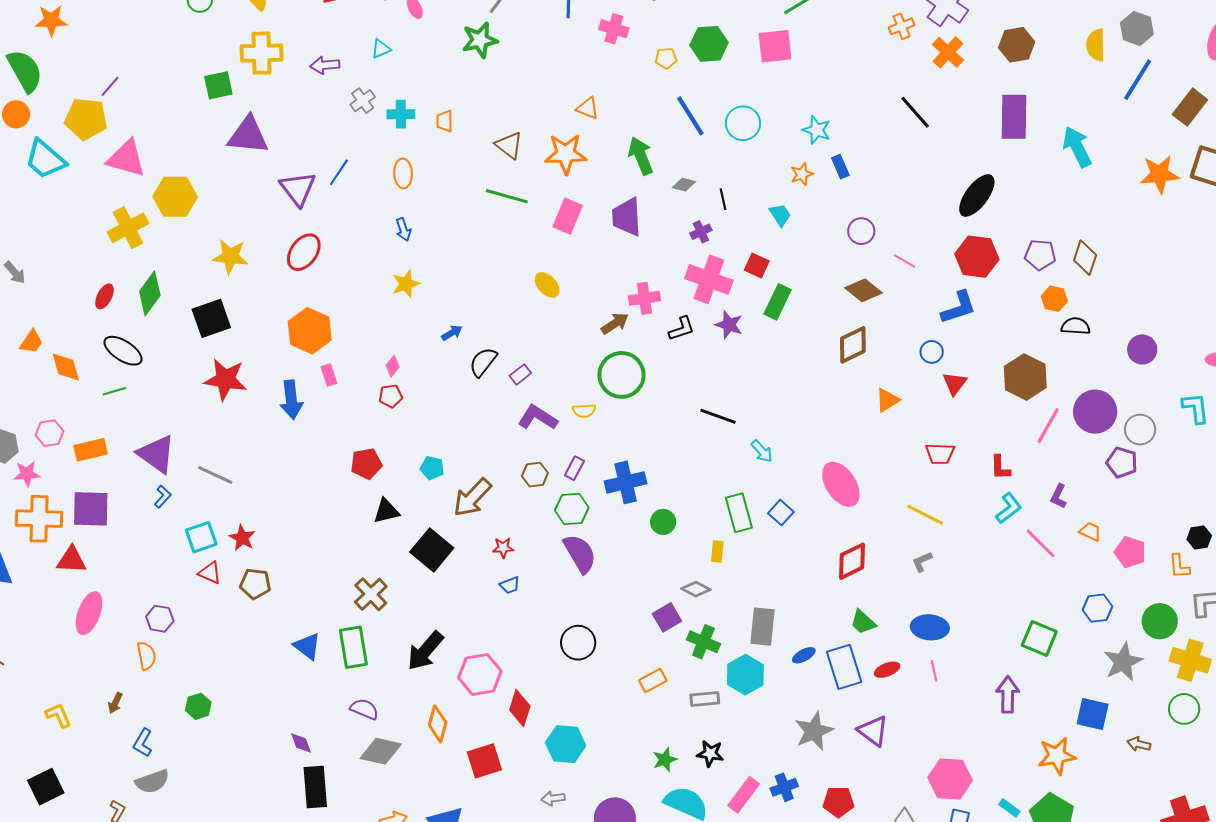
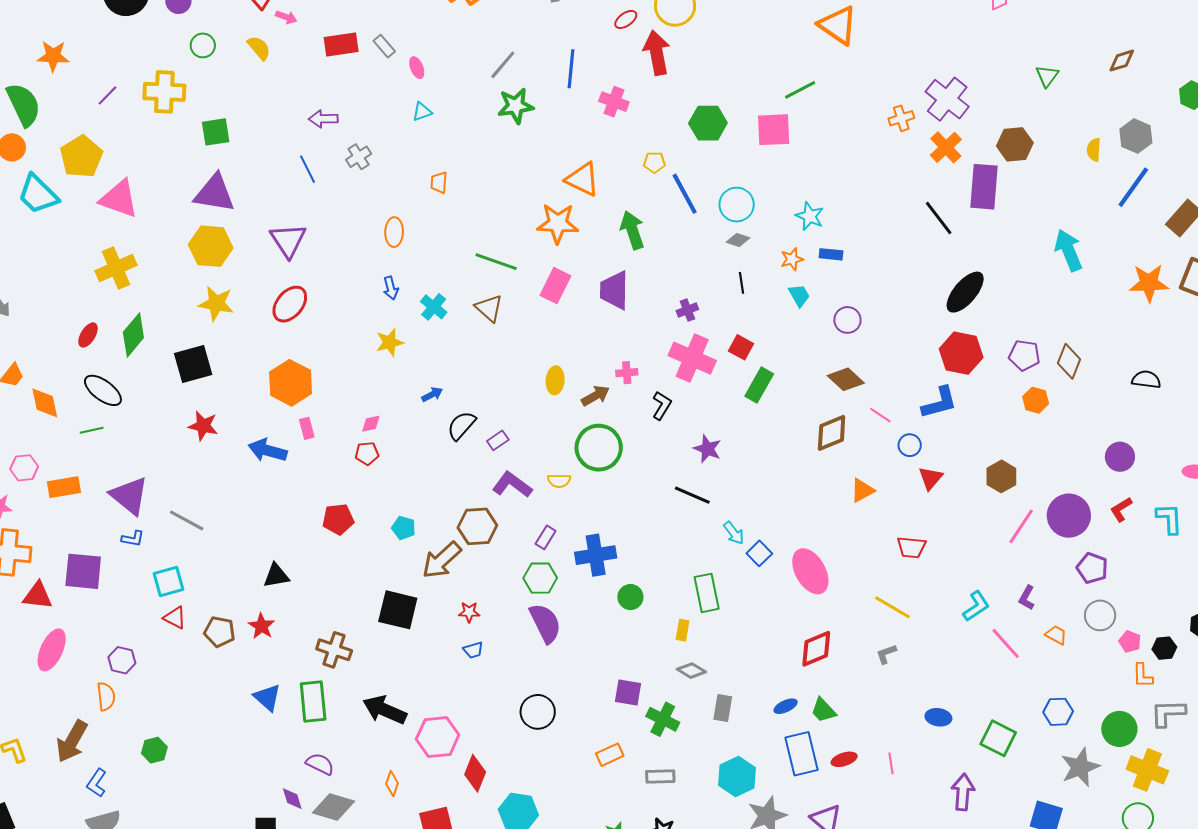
green star: (480, 40) -> (516, 106), moved
yellow semicircle: (1096, 45) -> (1094, 150), size x0.7
cyan triangle: (381, 49) -> (422, 112), moved
yellow cross: (262, 53) -> (164, 92), moved
yellow pentagon: (666, 58) -> (654, 162), moved
purple line: (110, 86) -> (107, 95), moved
orange triangle: (588, 108) -> (583, 179), size x1.5
black line: (915, 112) -> (939, 218), moved
cyan cross: (401, 114) -> (434, 307), moved, turned 36
purple rectangle: (1014, 117) -> (984, 187), moved
yellow pentagon: (86, 119) -> (81, 157), turned 30
purple triangle: (248, 135) -> (215, 193), moved
brown triangle: (509, 145) -> (489, 308), moved
blue rectangle: (840, 167) -> (831, 254), turned -65
blue line: (339, 172) -> (308, 169), moved, turned -64
gray diamond: (684, 185) -> (738, 240), moved
yellow hexagon: (175, 197) -> (211, 246), moved
black line: (723, 199) -> (741, 283), moved
cyan trapezoid: (780, 215) -> (799, 295), moved
pink line: (904, 261) -> (880, 415), moved
yellow ellipse: (547, 285) -> (555, 380), moved, turned 44
pink cross: (644, 298) -> (627, 373), size x0.7
purple star: (729, 325) -> (707, 449), moved
black semicircle: (1076, 326) -> (1146, 379), moved
black L-shape: (682, 329) -> (662, 405), turned -44
pink diamond: (393, 366) -> (371, 424), turned 35
brown hexagon: (1025, 377) -> (1001, 476), size x0.7
red star: (225, 379) -> (203, 426), size x0.7
blue arrow: (291, 400) -> (267, 450), turned 108
gray circle: (1140, 430) -> (1100, 615), moved
red L-shape: (1000, 468) -> (1121, 509), moved, turned 56
brown hexagon: (535, 475) -> (477, 526), moved, size x1.5
blue L-shape: (163, 497) -> (133, 539), turned 55
purple square: (91, 509) -> (83, 571), moved
black triangle: (386, 511) -> (276, 576), moved
blue square: (781, 513) -> (759, 553), moved
red star: (242, 538) -> (262, 626), moved
black square: (432, 550) -> (398, 610), turned -30
pink pentagon: (1130, 552) -> (1130, 642), moved, size x0.7
gray diamond: (696, 589) -> (691, 671), moved
brown cross: (371, 594) -> (334, 650), turned -32
purple square: (667, 617) -> (628, 693), turned 36
gray rectangle: (763, 627) -> (723, 708), size x0.7
blue ellipse: (930, 627) -> (938, 717), moved, size x0.7
black arrow: (425, 651) -> (385, 710), turned 69
blue ellipse: (804, 655) -> (786, 706), moved
cyan hexagon: (745, 675) -> (737, 776), moved
brown arrow: (115, 703) -> (72, 741), size x2.0
orange diamond: (438, 724) -> (392, 784), size x0.7
purple diamond: (301, 743) -> (292, 799), moved

